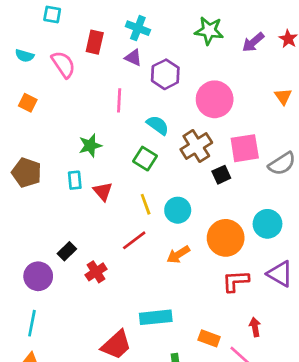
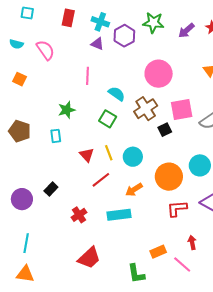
cyan square: (52, 15) -> (27, 13), moved
red rectangle: (95, 42) -> (68, 18), moved
purple hexagon: (165, 74) -> (124, 36), moved
red triangle: (103, 191) -> (87, 155), moved
red cross: (96, 272) -> (79, 215), moved
purple circle: (38, 276) -> (22, 199), moved
cyan rectangle: (156, 317) -> (119, 215), moved
orange rectangle: (209, 338) -> (158, 252), turned -42

